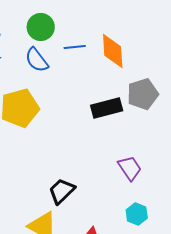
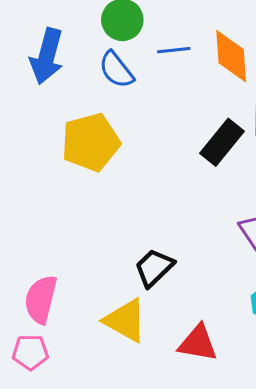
black rectangle: (107, 108) -> (222, 142), turned -36

